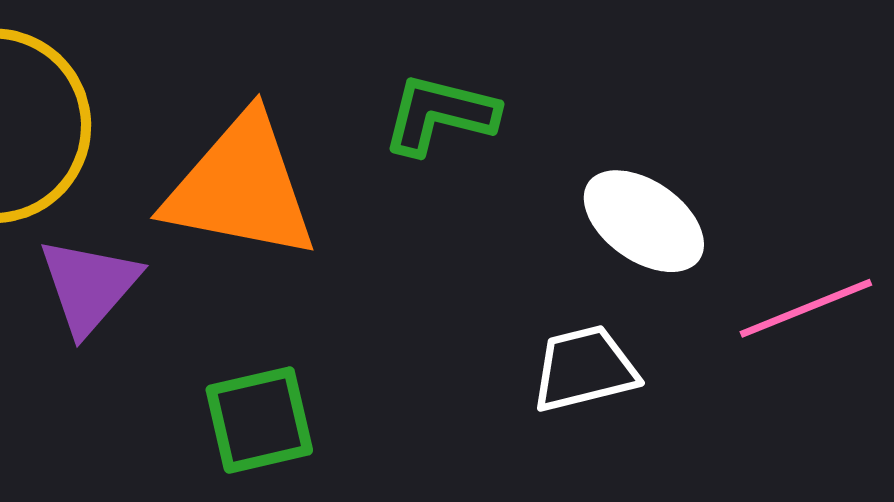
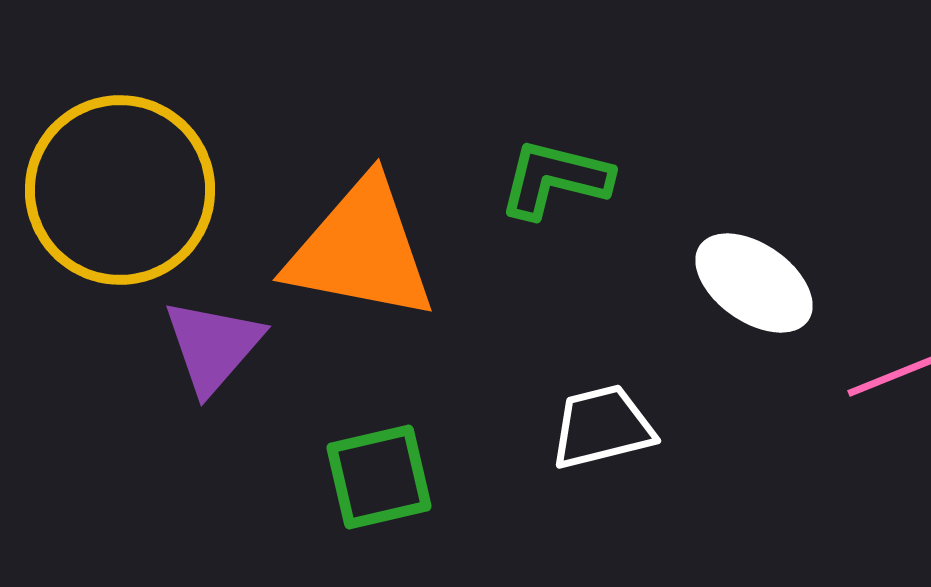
white trapezoid: (584, 369) -> (602, 427), moved

